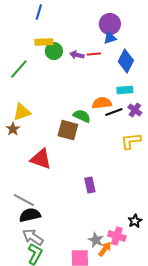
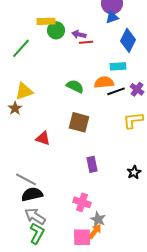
red line: (94, 54) -> (86, 42), moved
cyan rectangle: (125, 90) -> (118, 66), moved
green semicircle: (82, 116) -> (75, 86), moved
brown square: (68, 130) -> (79, 122), moved
red triangle: (41, 159) -> (43, 138), size x0.7
black star: (135, 221) -> (134, 172), moved
pink cross: (117, 236) -> (82, 202), moved
orange arrow: (105, 249) -> (95, 231), moved

